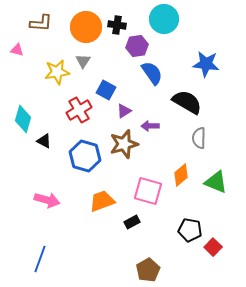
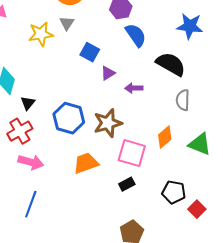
red cross: (79, 110) -> (20, 131), moved
black triangle: (44, 141) -> (28, 103), turned 42
brown star: (124, 144) -> (108, 123), moved
black rectangle: (132, 222) -> (127, 184), moved
blue line: (40, 259) -> (31, 204), moved

